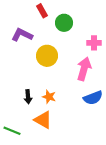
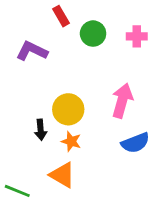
pink cross: (94, 43) -> (137, 36), moved
yellow circle: (47, 56) -> (68, 109), moved
black arrow: (28, 97) -> (41, 130), moved

